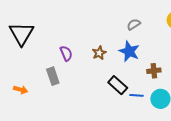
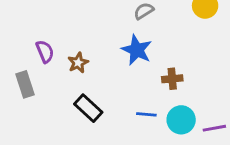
brown star: (99, 53) -> (78, 63), moved
black rectangle: (118, 85) -> (88, 108), moved

